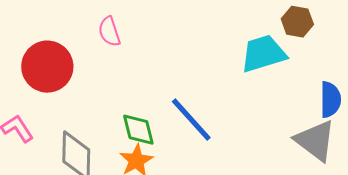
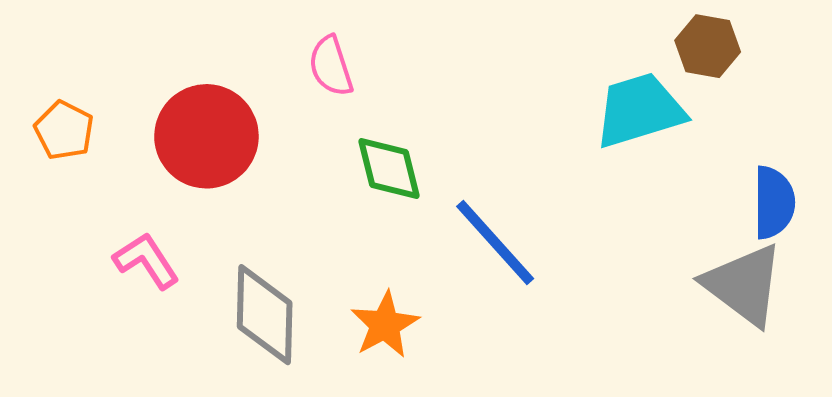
green diamond: (138, 130) -> (389, 168), moved

